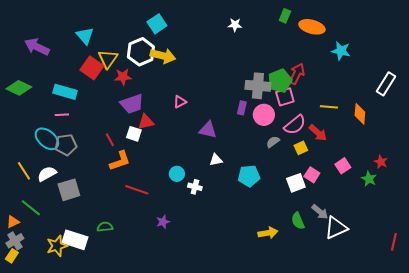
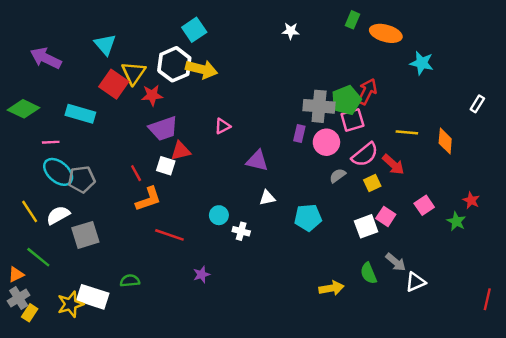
white rectangle: (386, 84) -> (477, 104), size x0.6
pink line: (62, 115) -> (51, 142), moved
white triangle: (336, 228) -> (416, 282), size x0.7
yellow rectangle: (12, 256) -> (30, 313), moved

